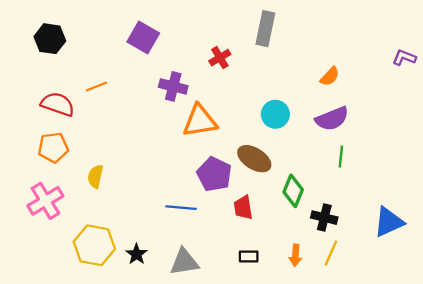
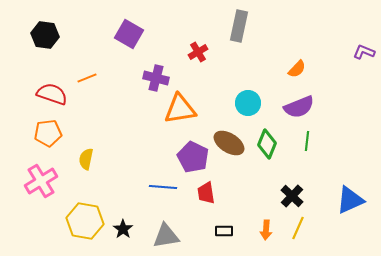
green diamond: (293, 191) -> (267, 144), moved
red trapezoid: (243, 208) -> (206, 193), moved
black cross: (324, 218) -> (292, 196), turned 30

